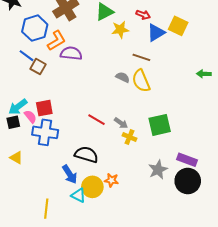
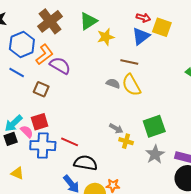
red arrow: (143, 15) -> (143, 18), moved
purple semicircle: (71, 53) -> (60, 65), turned 30
brown square: (38, 67) -> (41, 89), moved
red line: (96, 120) -> (70, 142), moved
gray star: (158, 170) -> (155, 154), moved

